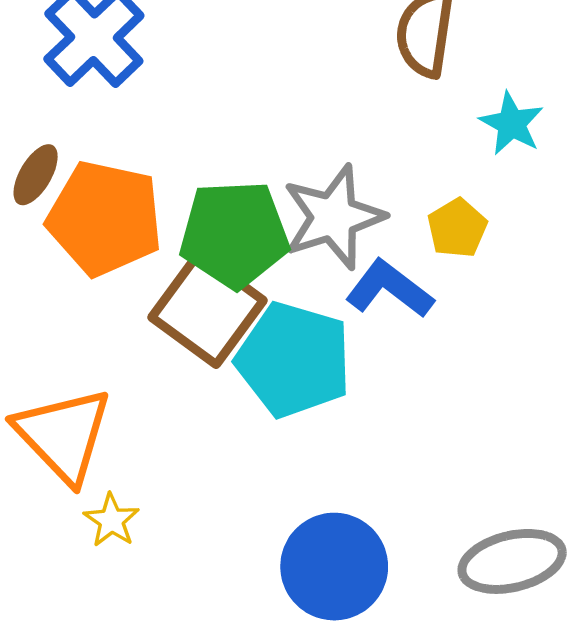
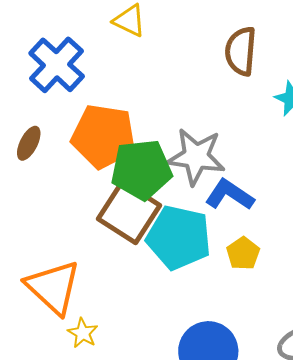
gray star: (334, 217) -> (196, 157), turned 30
orange pentagon: (105, 218) -> (104, 136), moved
yellow pentagon: (457, 228) -> (243, 253), moved

